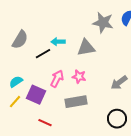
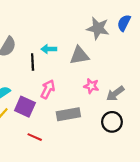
black line: (43, 54) -> (33, 62), turned -63
pink star: (79, 77) -> (91, 86), moved
black circle: (117, 119) -> (112, 122), moved

